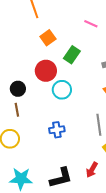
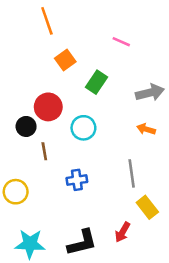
red circle: (46, 71) -> (48, 107), moved
brown line: (17, 110) -> (44, 151), moved

